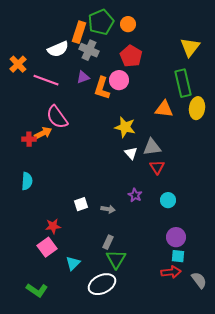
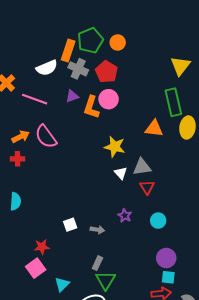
red pentagon: (131, 56) -> (107, 72), moved
orange arrow: (43, 133) -> (21, 137), moved

